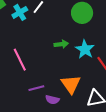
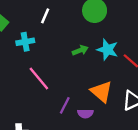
cyan cross: (20, 12) -> (25, 42), moved, turned 35
purple line: (36, 88) -> (65, 105), turned -35

